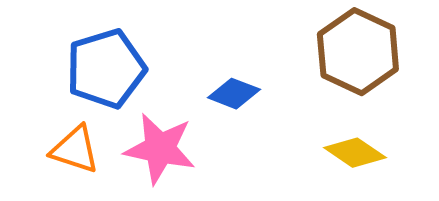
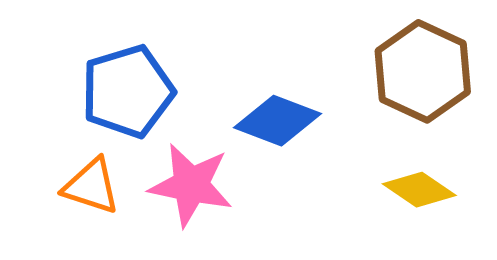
blue diamond: (234, 94) -> (278, 121), size x1.4

